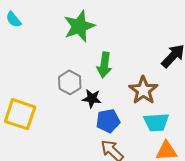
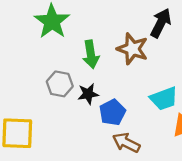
brown star: (143, 90) -> (132, 49), moved

